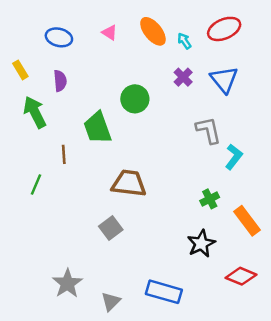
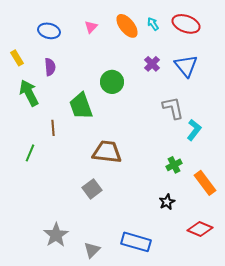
red ellipse: (224, 29) -> (186, 24), turned 44
pink triangle: (110, 33) -> (91, 27), turned 40
cyan arrow: (184, 41) -> (153, 24), moved
black star: (201, 244) -> (167, 202), size x0.7

